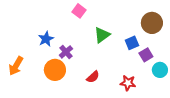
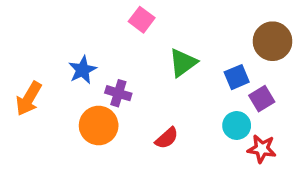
purple cross: (66, 52) -> (118, 93), turned -32
orange arrow: (16, 66) -> (29, 99), moved
cyan circle: (160, 70) -> (237, 125), moved
red star: (128, 83) -> (262, 149), moved

